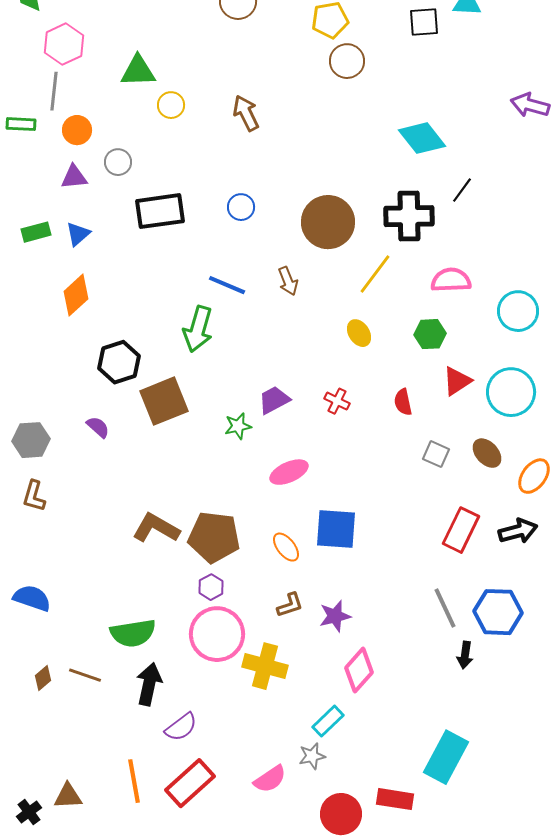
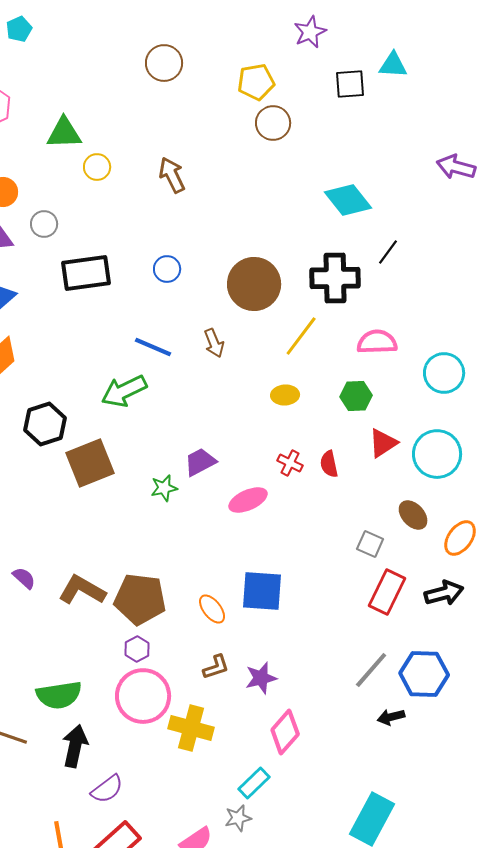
green arrow: (198, 329) -> (124, 391), turned 48
yellow ellipse: (359, 333) -> (285, 395), turned -60
red cross: (337, 401) -> (290, 463), moved
purple semicircle: (98, 427) -> (24, 578), moved
gray square: (436, 454) -> (370, 544), moved
pink ellipse: (289, 472) -> (248, 500), moved
gray line: (445, 608) -> (371, 670), turned 66
black arrow: (465, 655) -> (391, 717), turned 68

